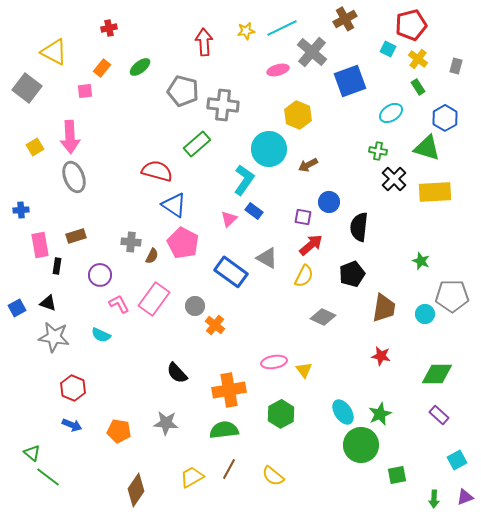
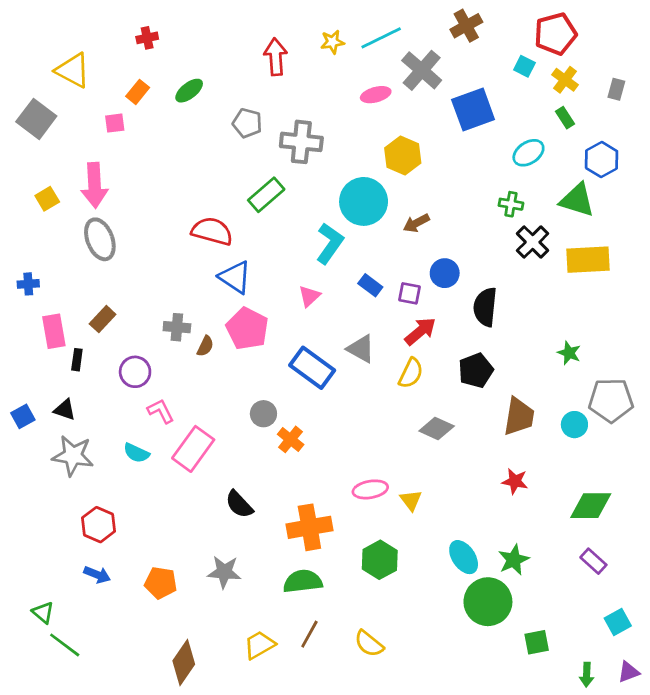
gray pentagon: (183, 91) -> (247, 123), size x0.7
blue rectangle: (254, 211) -> (370, 285), moved
brown rectangle: (76, 236) -> (103, 319), turned -30
pink rectangle: (154, 299) -> (193, 449), moved

